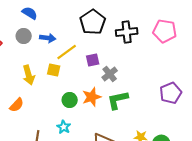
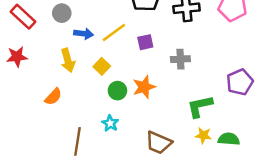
blue arrow: (48, 38) -> (84, 34), moved
yellow square: (54, 70) -> (102, 66), moved, turned 32
gray cross: (110, 74) -> (180, 59), moved, turned 35
green L-shape: (118, 100) -> (200, 106), moved

